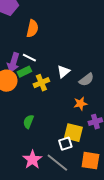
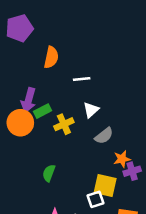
white line: (29, 58) -> (82, 79), moved, turned -32
gray semicircle: (86, 80) -> (104, 136), moved
orange star: (80, 104) -> (122, 159), moved

